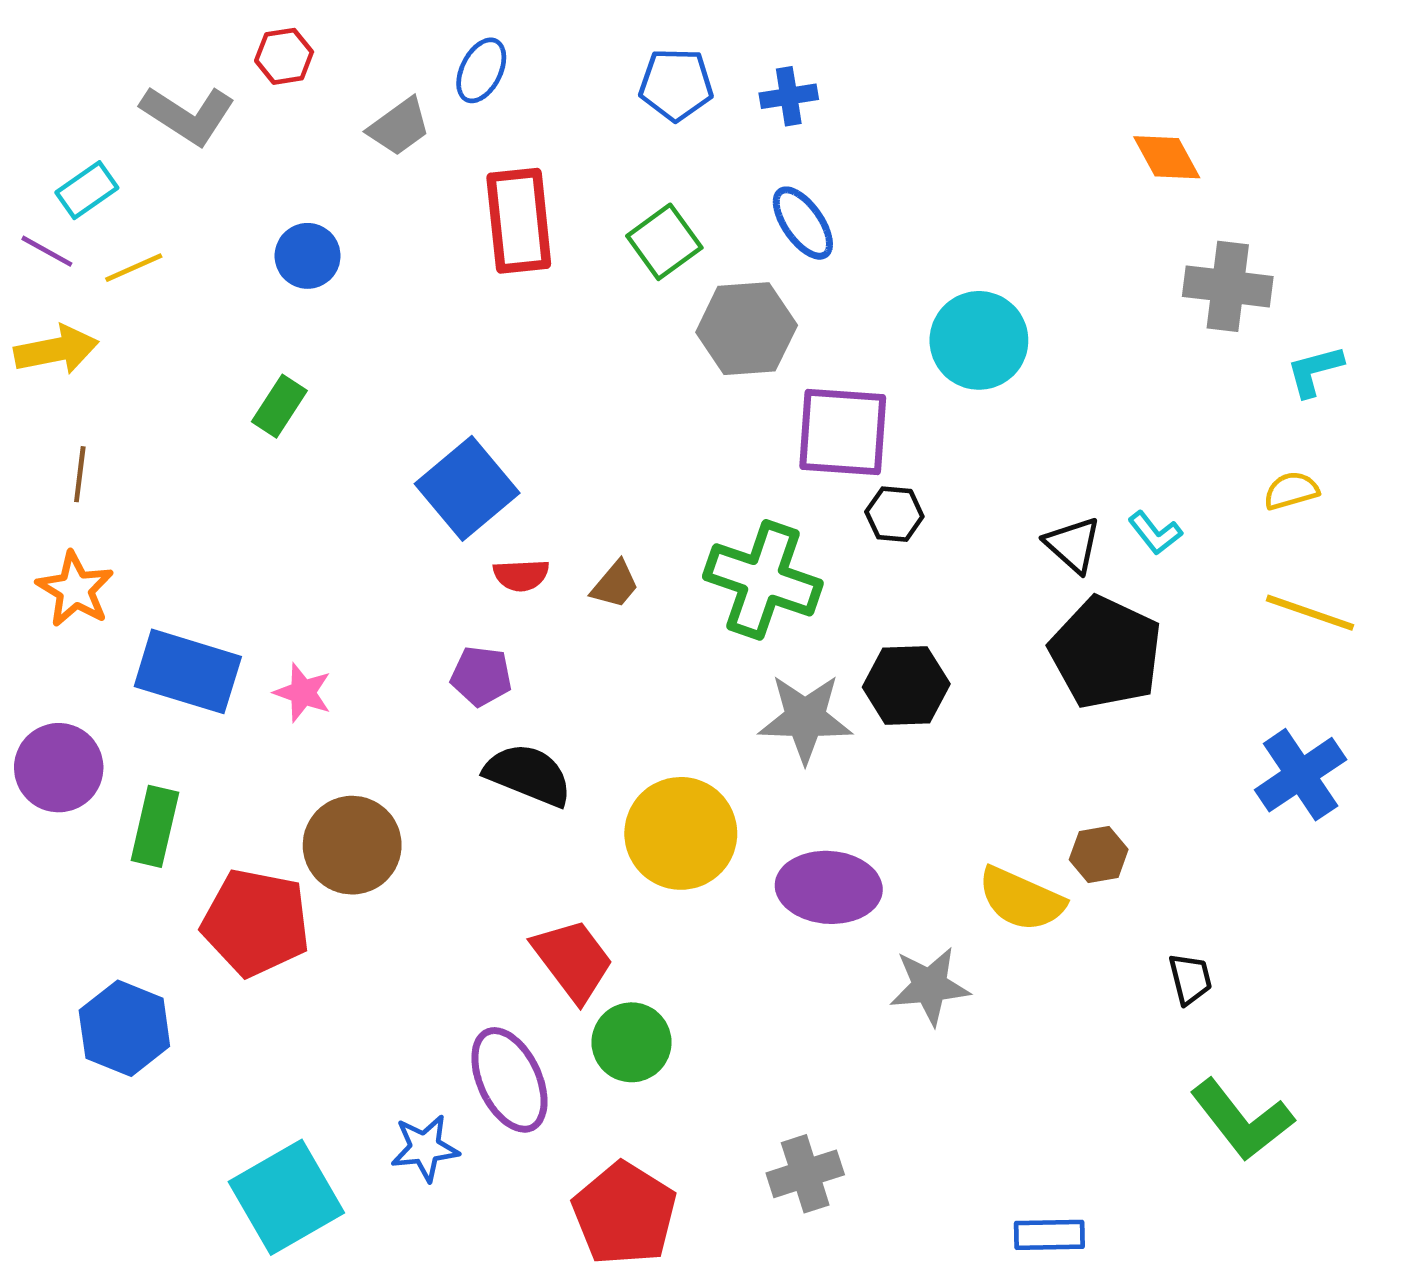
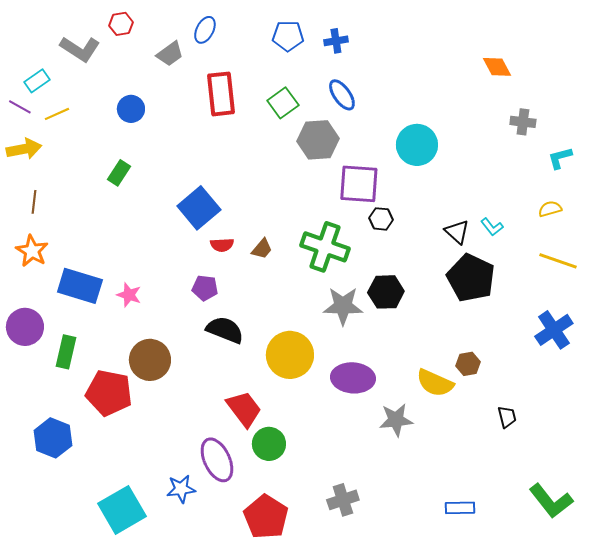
gray cross: (1228, 286) -> (523, 122), size x0.7
green L-shape: (1242, 1120) -> (551, 501), moved
blue rectangle: (1049, 1235) -> (460, 508), moved

